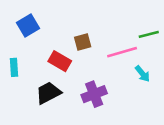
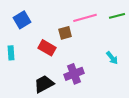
green line: (149, 34) -> (117, 16), moved
pink line: (122, 52) -> (85, 18), moved
black trapezoid: (48, 93) -> (44, 84), moved

